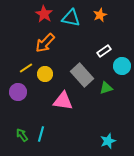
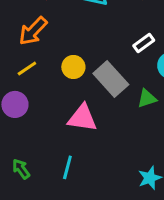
orange arrow: (45, 43) -> (33, 31), moved
yellow circle: (45, 74) -> (73, 67), moved
cyan line: (41, 134) -> (67, 167), moved

